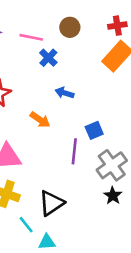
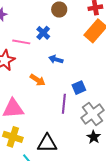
pink line: (31, 37) -> (21, 42), moved
black triangle: (51, 203) -> (47, 143), turned 35

